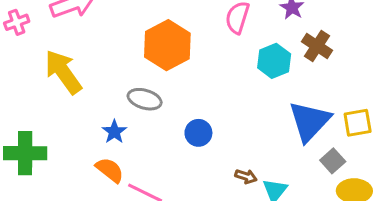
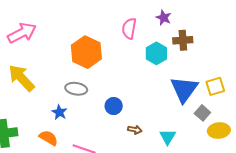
brown cross: (317, 46) -> (183, 40), turned -30
orange semicircle: (110, 170) -> (49, 138), moved
brown arrow: (246, 176) -> (135, 130), moved

